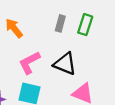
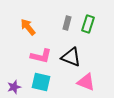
pink L-shape: (29, 63) -> (41, 56), turned -140

